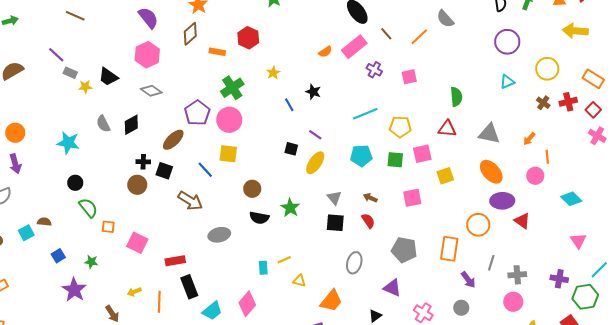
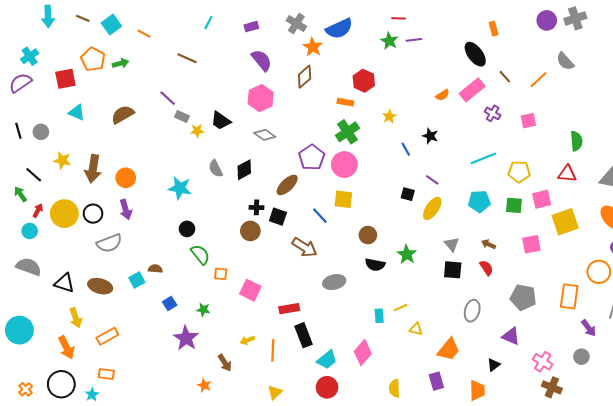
orange rectangle: (217, 52) -> (345, 102), moved
yellow square: (445, 176) -> (565, 222), size x1.5

